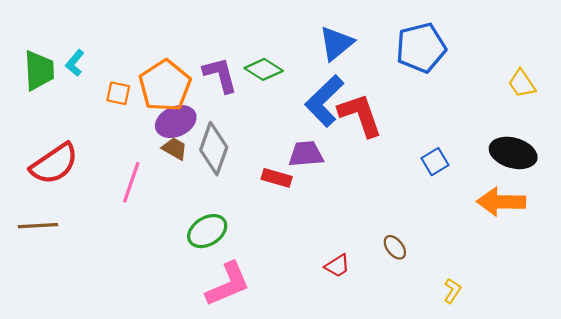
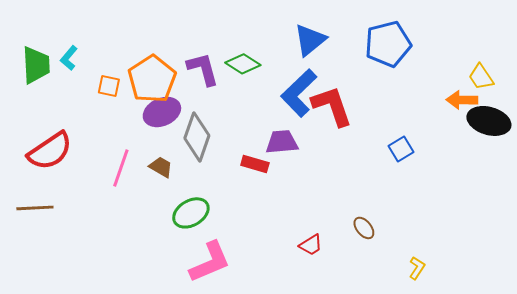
brown trapezoid: (175, 149) -> (161, 167), moved
black ellipse: (513, 153) -> (489, 121), moved
orange arrow: (501, 202) -> (462, 100), moved, size x0.7

